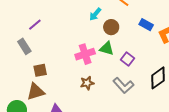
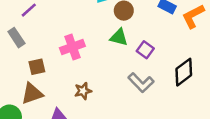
pink cross: (85, 54) -> (72, 47), moved
brown star: (87, 83) -> (83, 91), moved

